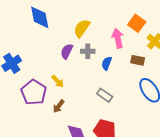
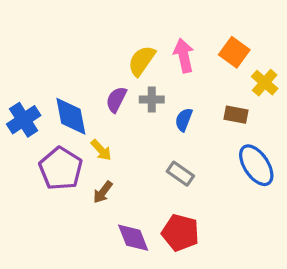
blue diamond: (40, 17) -> (71, 116), moved
pink arrow: (118, 38) -> (184, 56), moved

